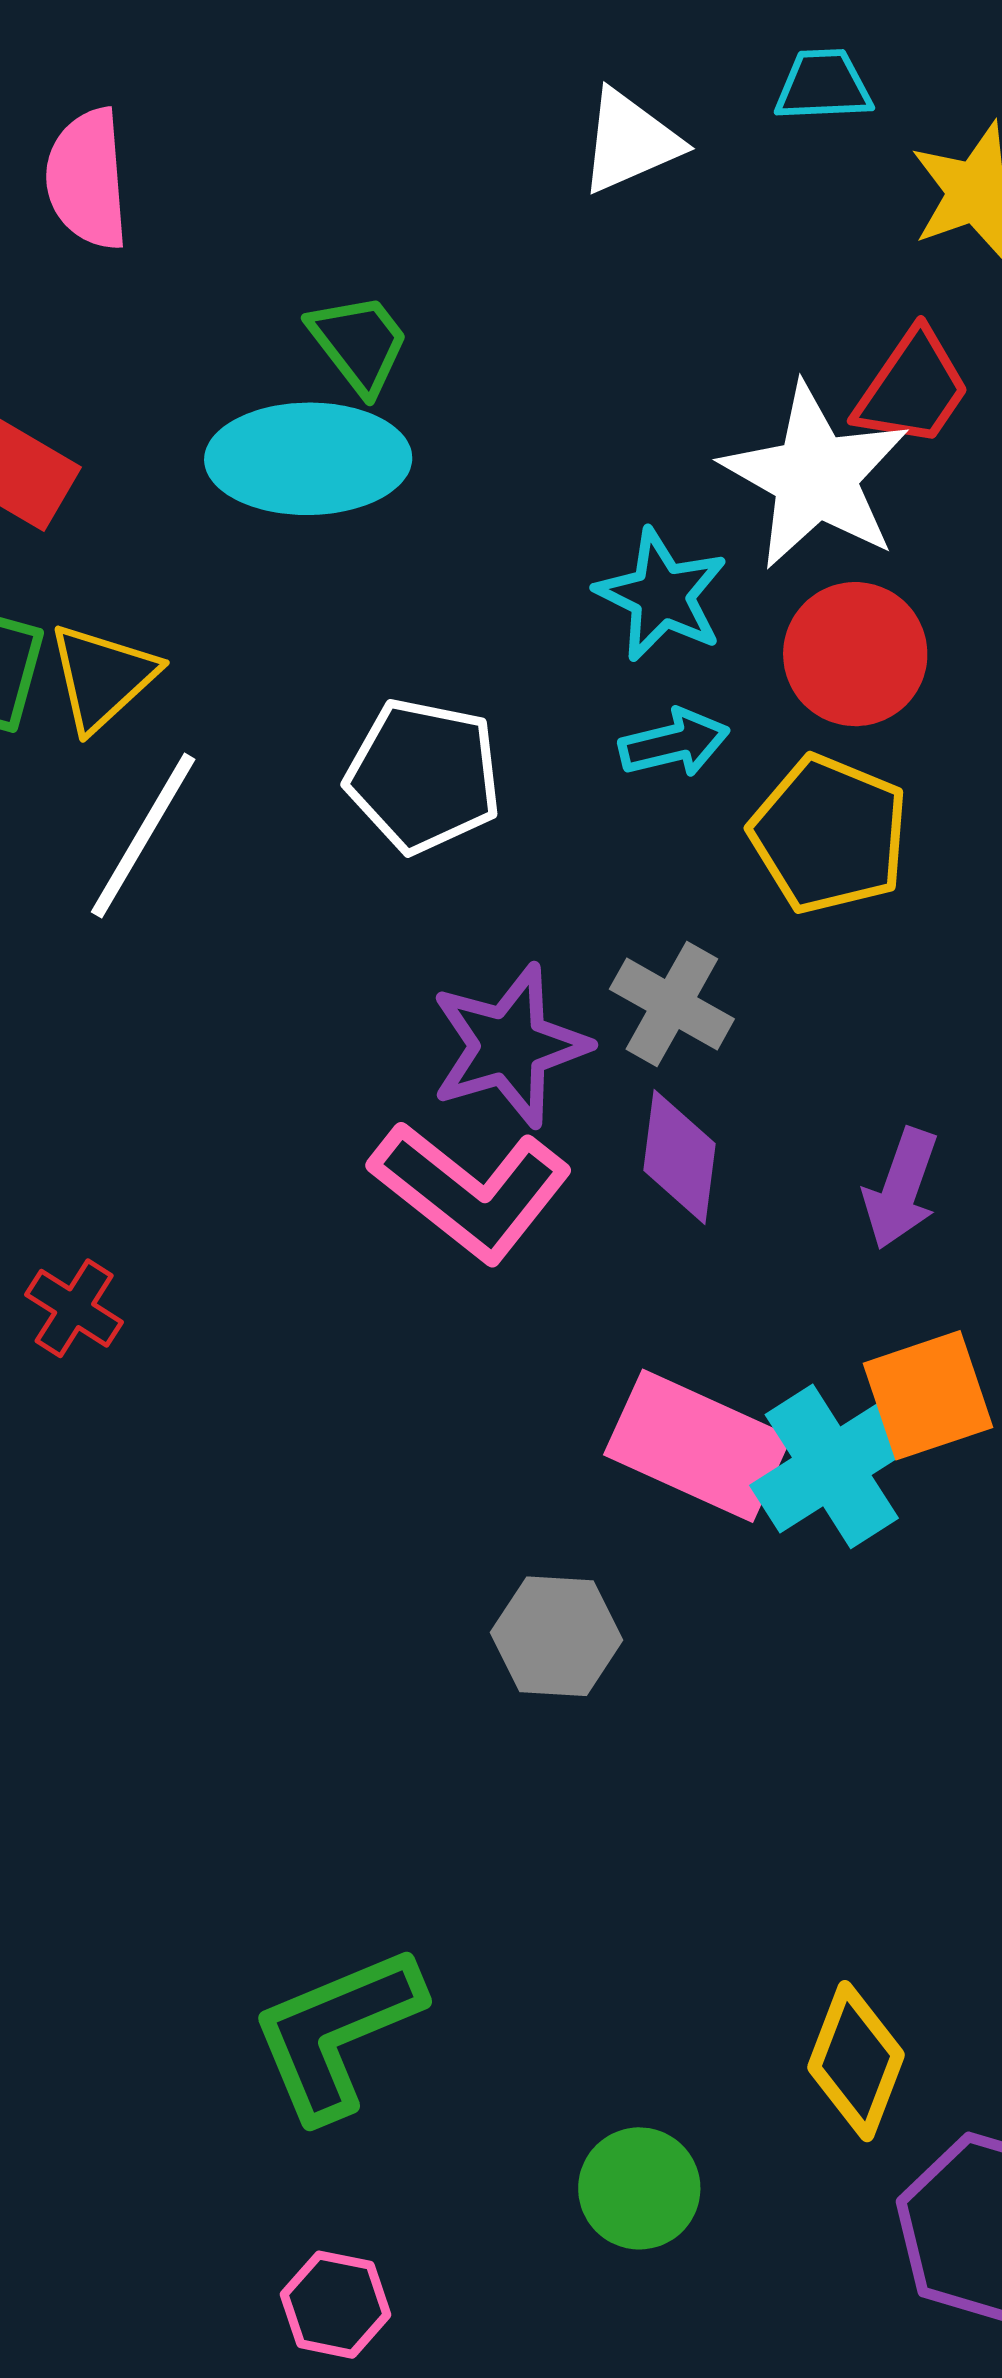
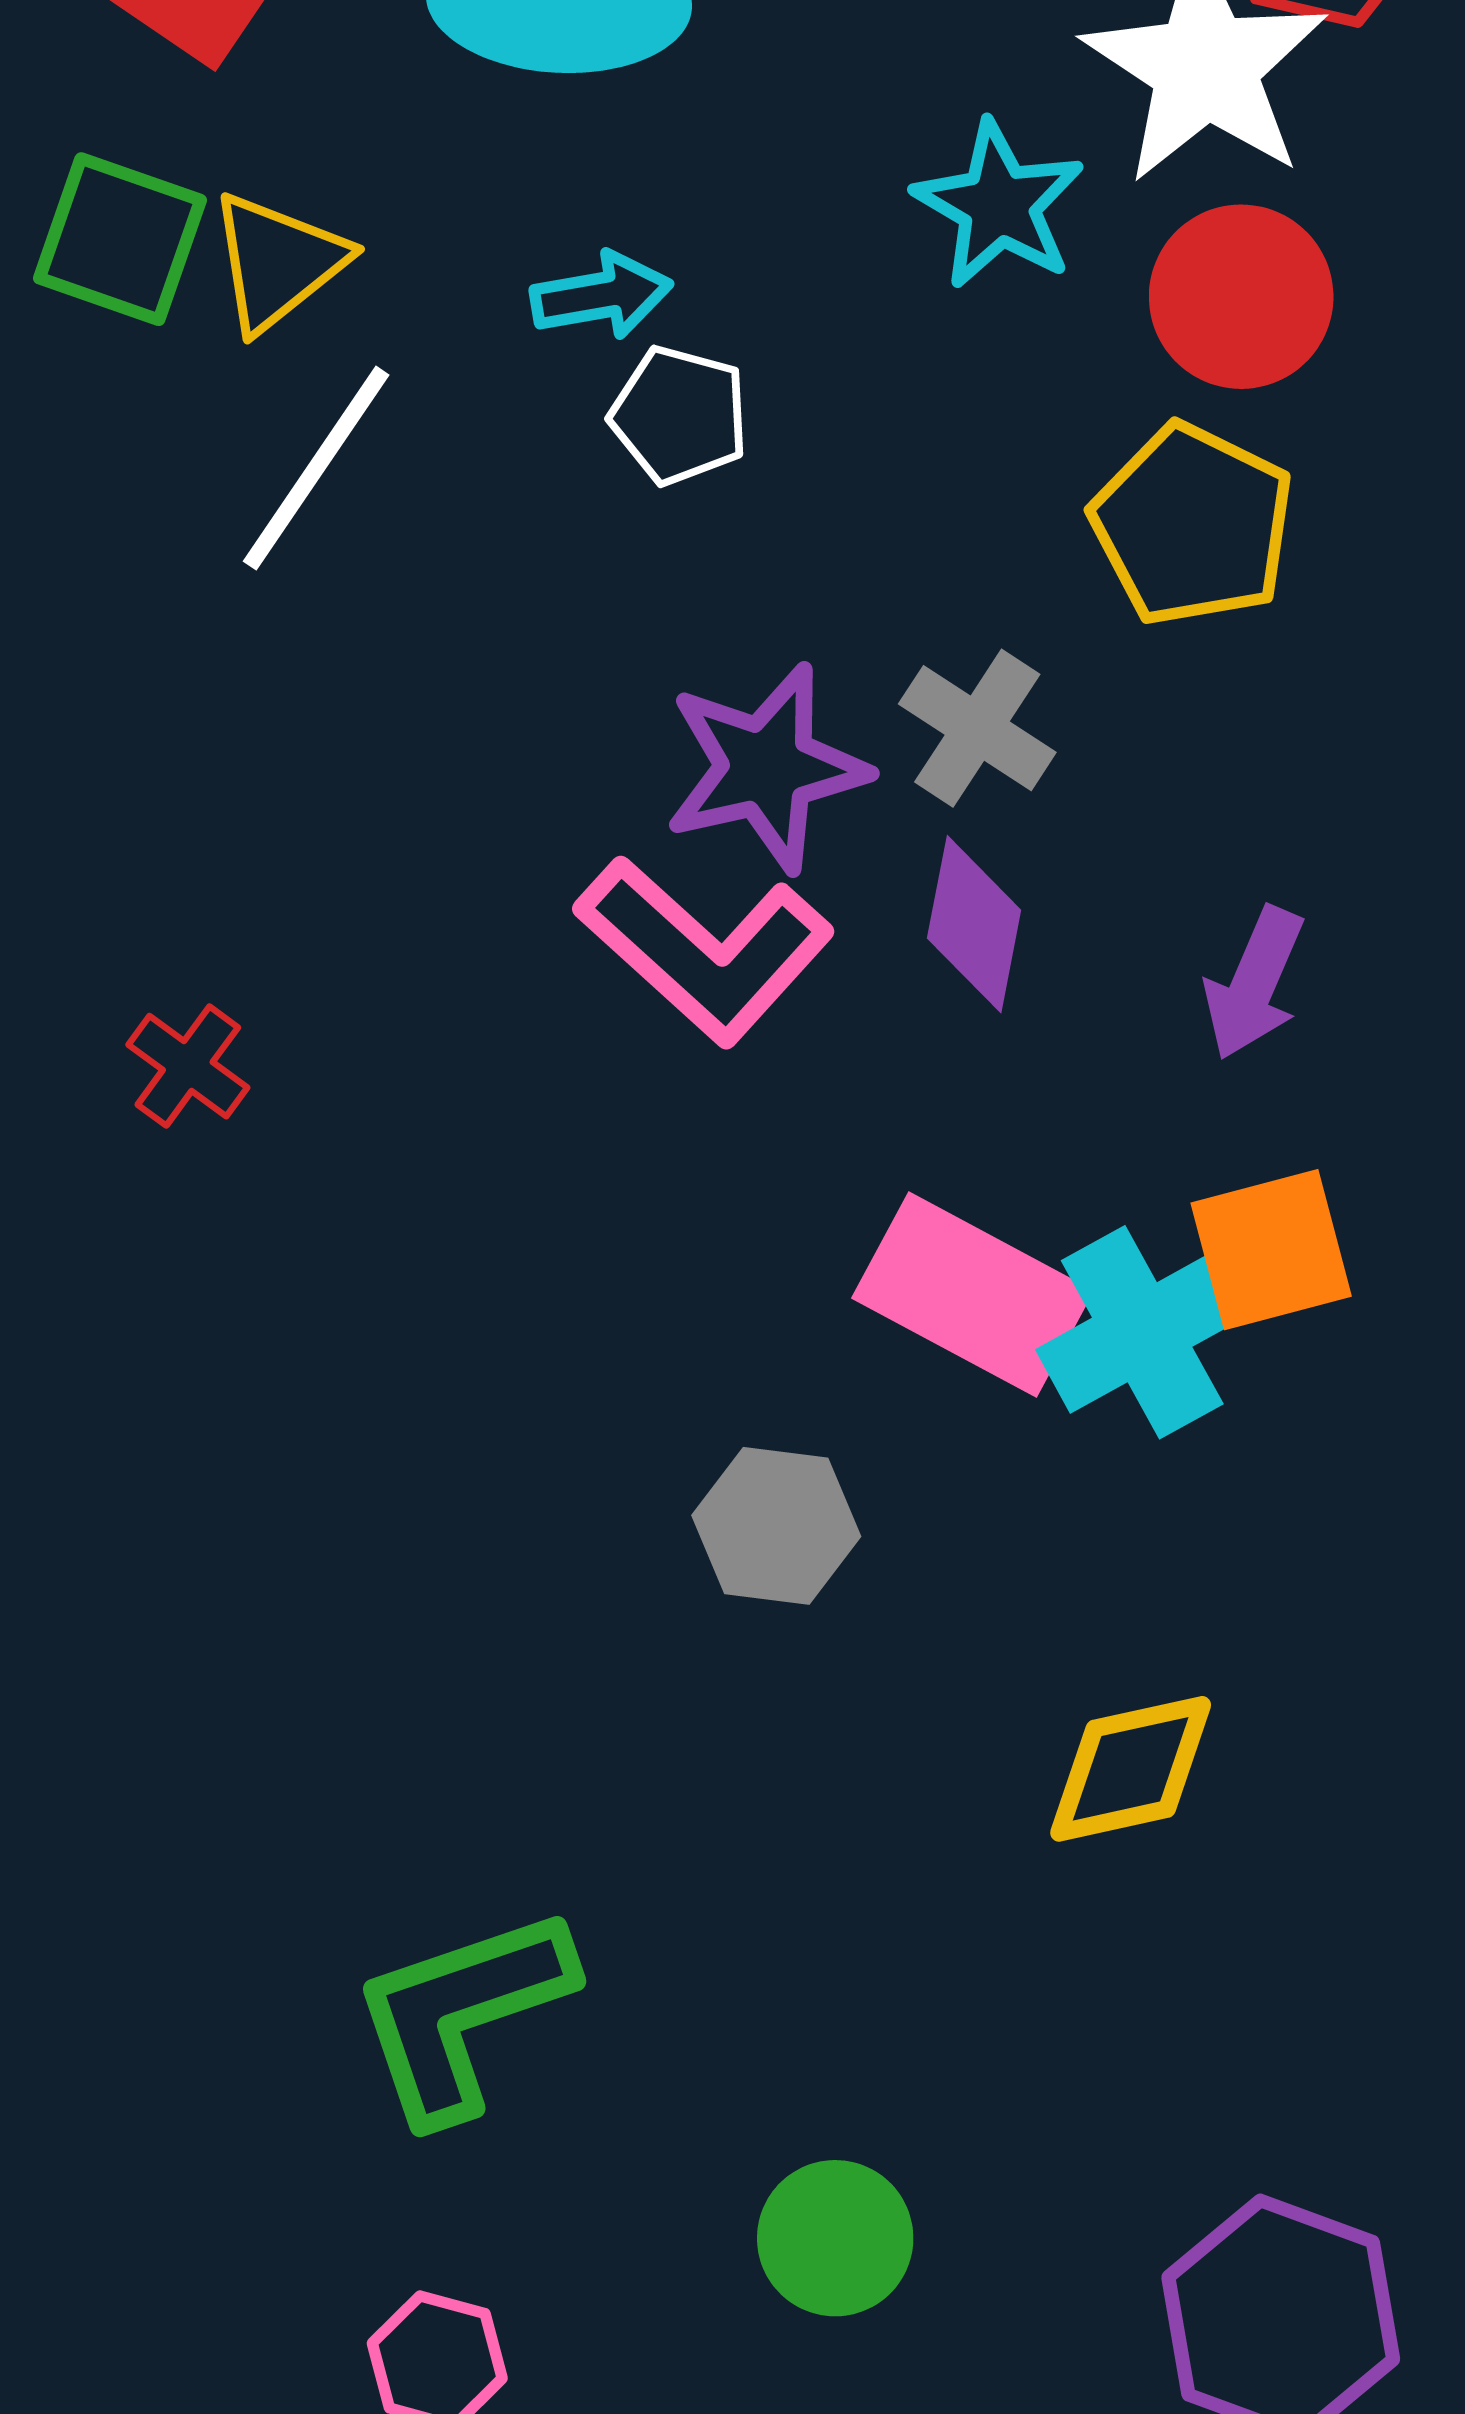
cyan arrow: (674, 743) -> (601, 296), moved
white pentagon: (423, 776) -> (679, 415), size x0.7
yellow diamond: (856, 2061) -> (1131, 1769), moved, turned 53

